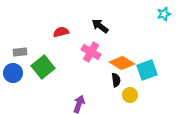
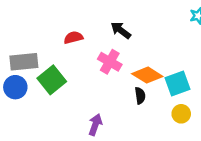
gray rectangle: (20, 52) -> (24, 62), size x1.6
yellow circle: (130, 95) -> (181, 114), moved

